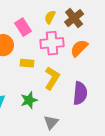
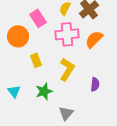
yellow rectangle: (27, 63) -> (36, 60), moved, turned 64
purple semicircle: (80, 93) -> (95, 84), size x0.6

